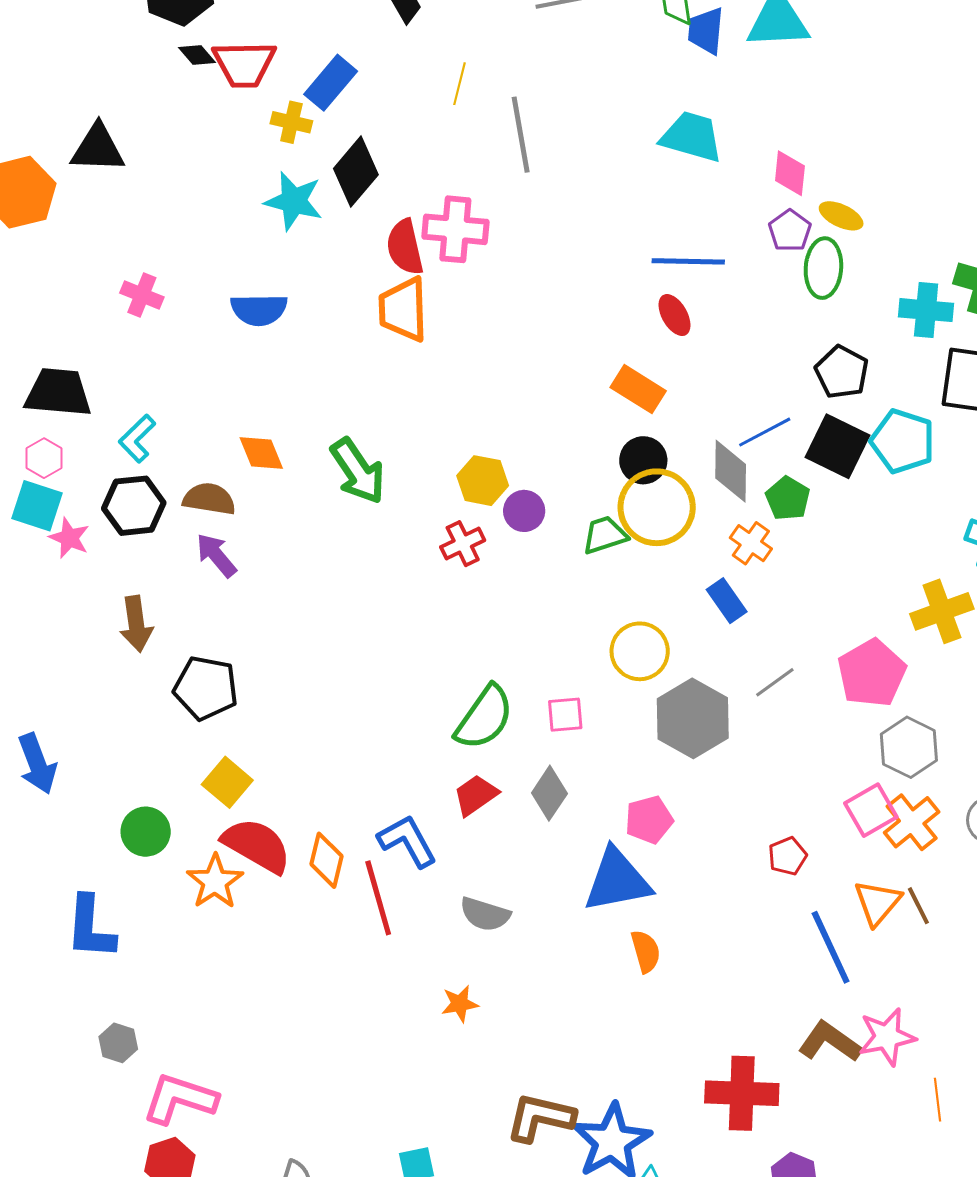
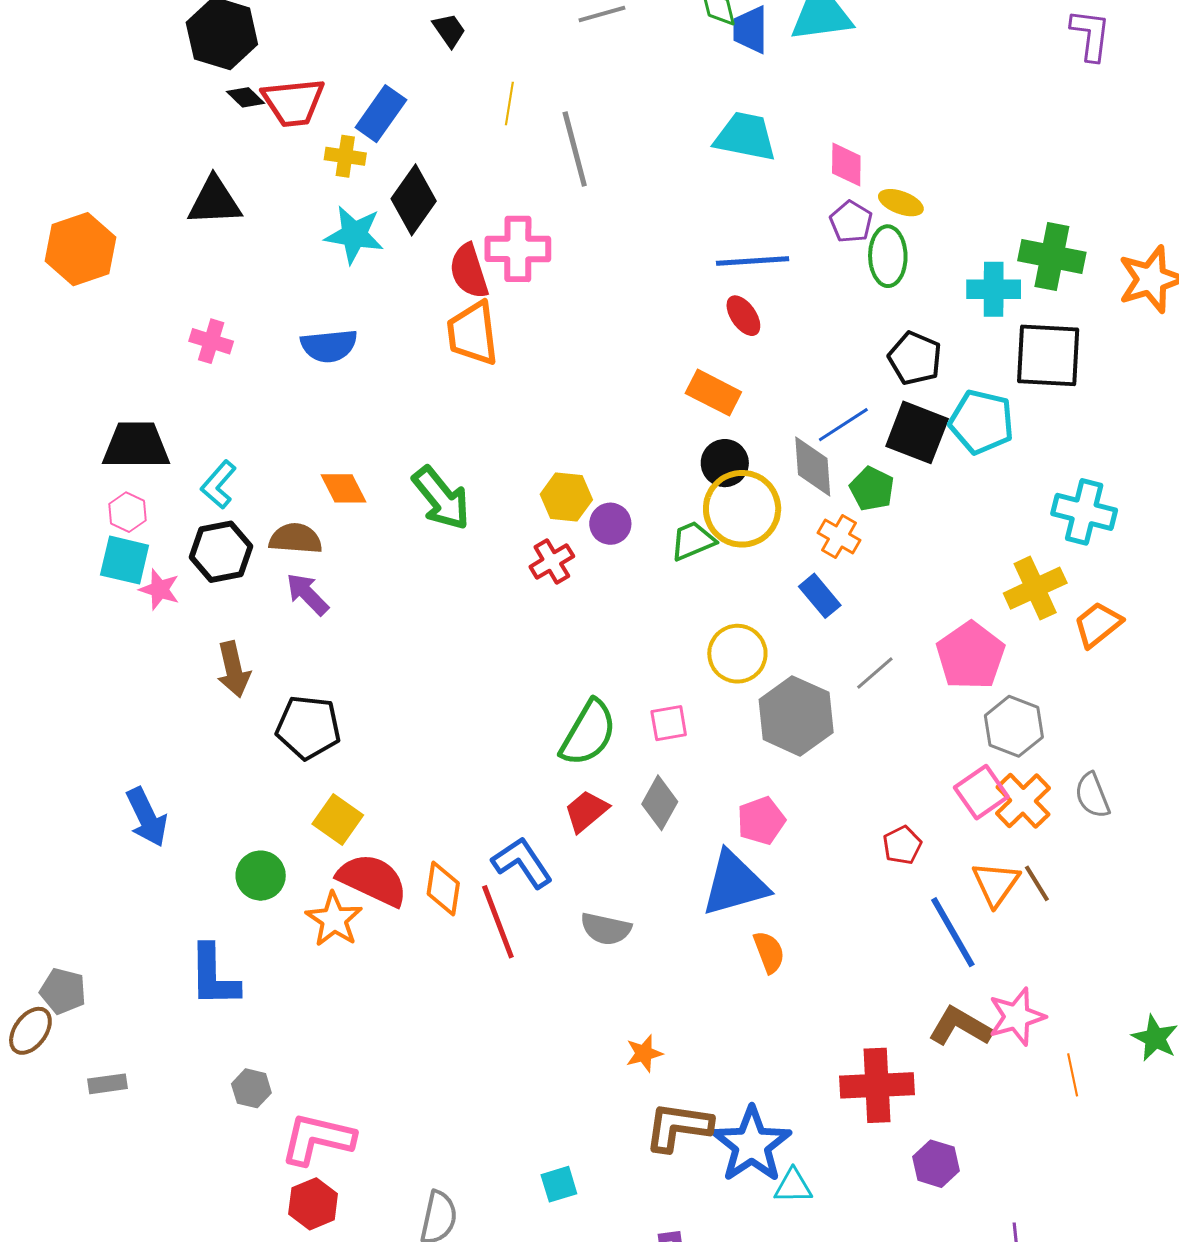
black triangle: (98, 148) -> (214, 201), moved
orange star: (460, 1004) -> (644, 1053), moved

